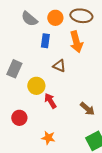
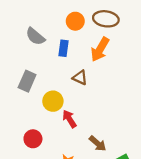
gray semicircle: (29, 19) -> (35, 36), moved
orange arrow: (76, 42) -> (100, 49), turned 45
brown arrow: (87, 109) -> (98, 143), moved

